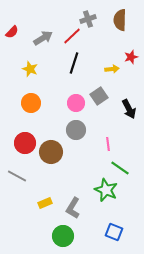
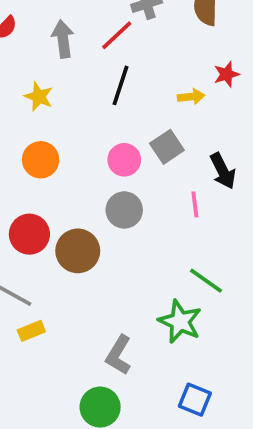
gray arrow: (43, 38) -> (63, 39), turned -66
pink line: (108, 144) -> (195, 204), moved
yellow rectangle: (45, 203) -> (31, 331), moved

